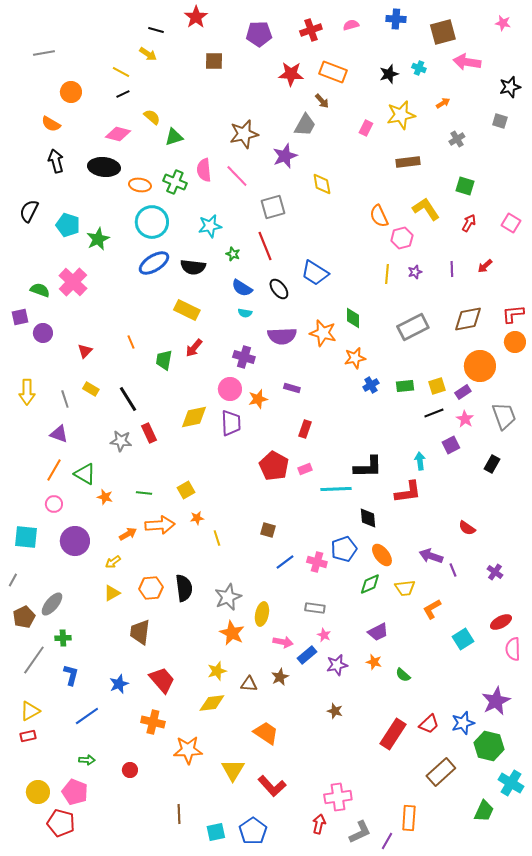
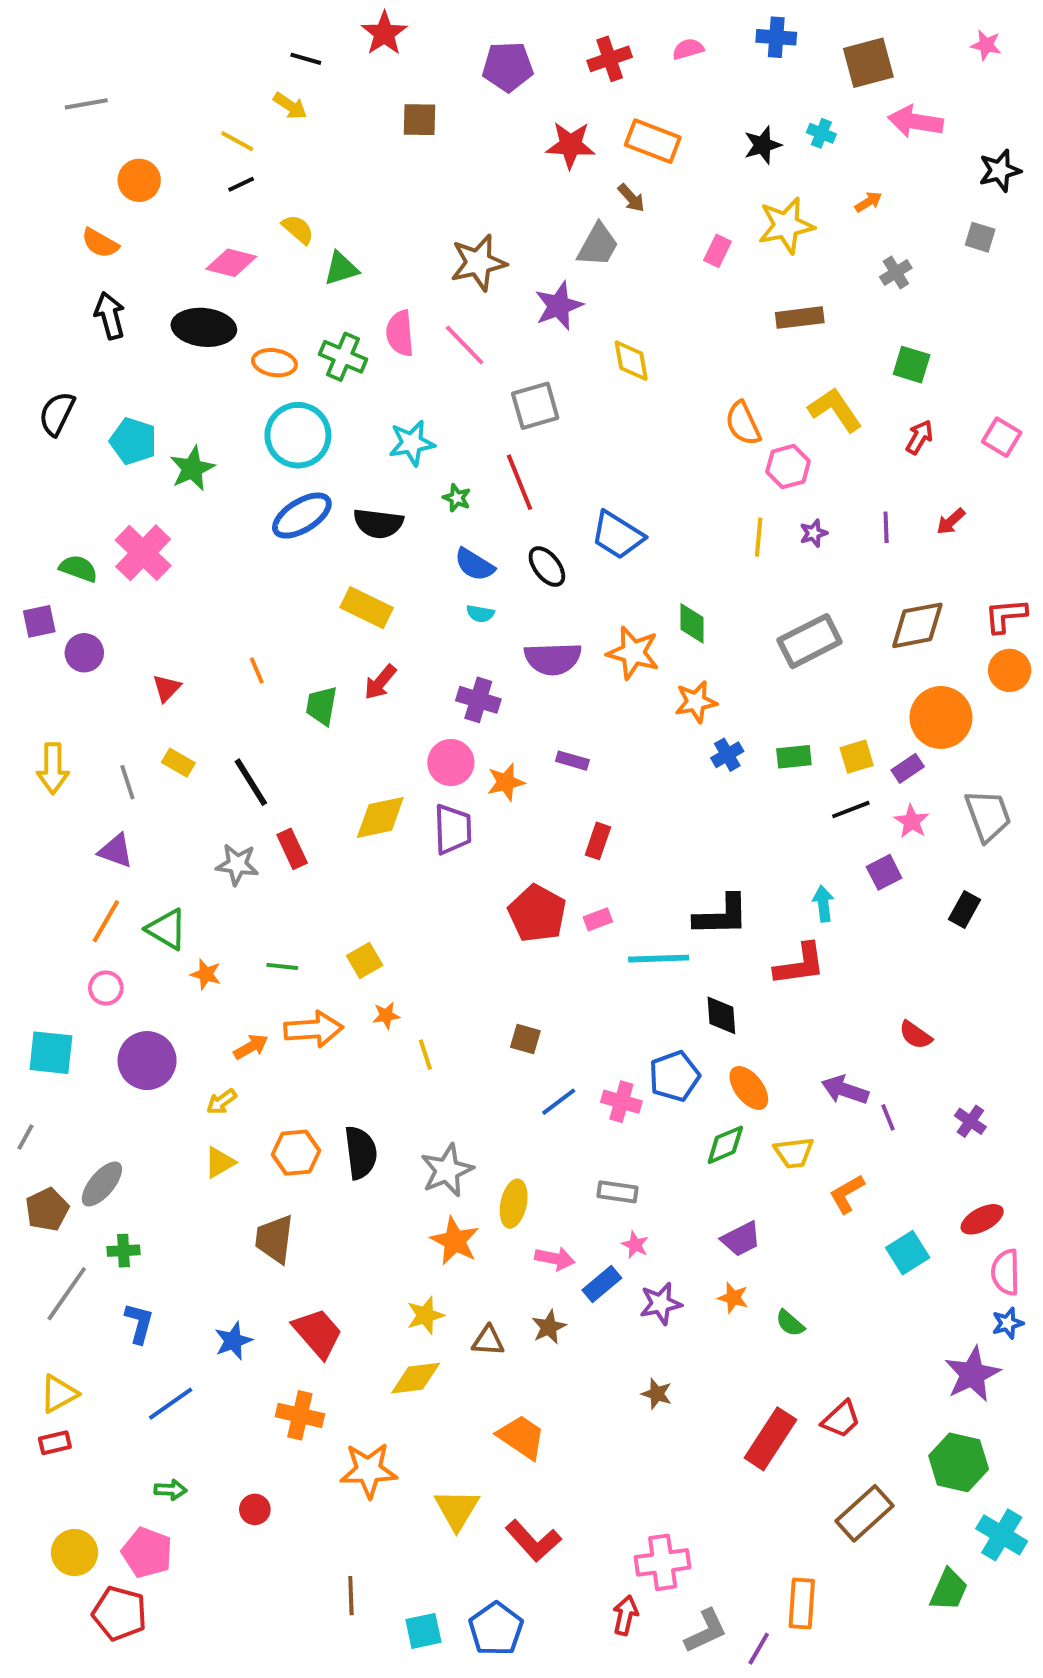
blue star: (463, 723) -> (1008, 1323), moved, size x0.7

